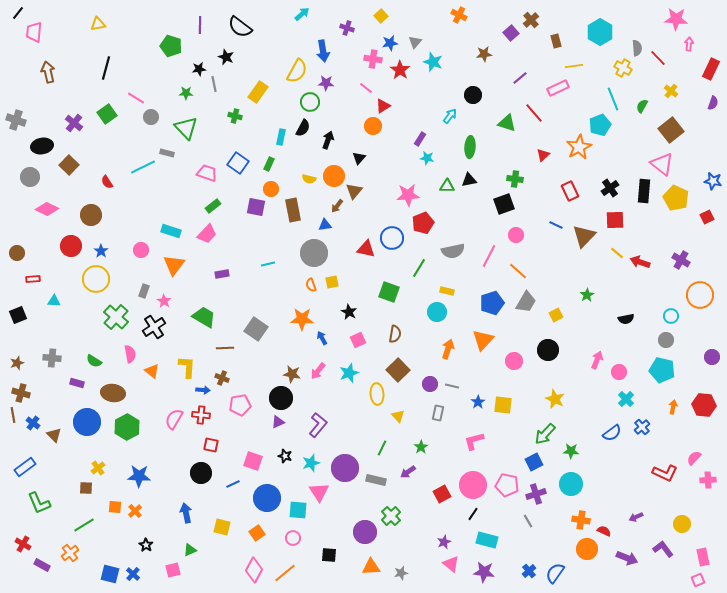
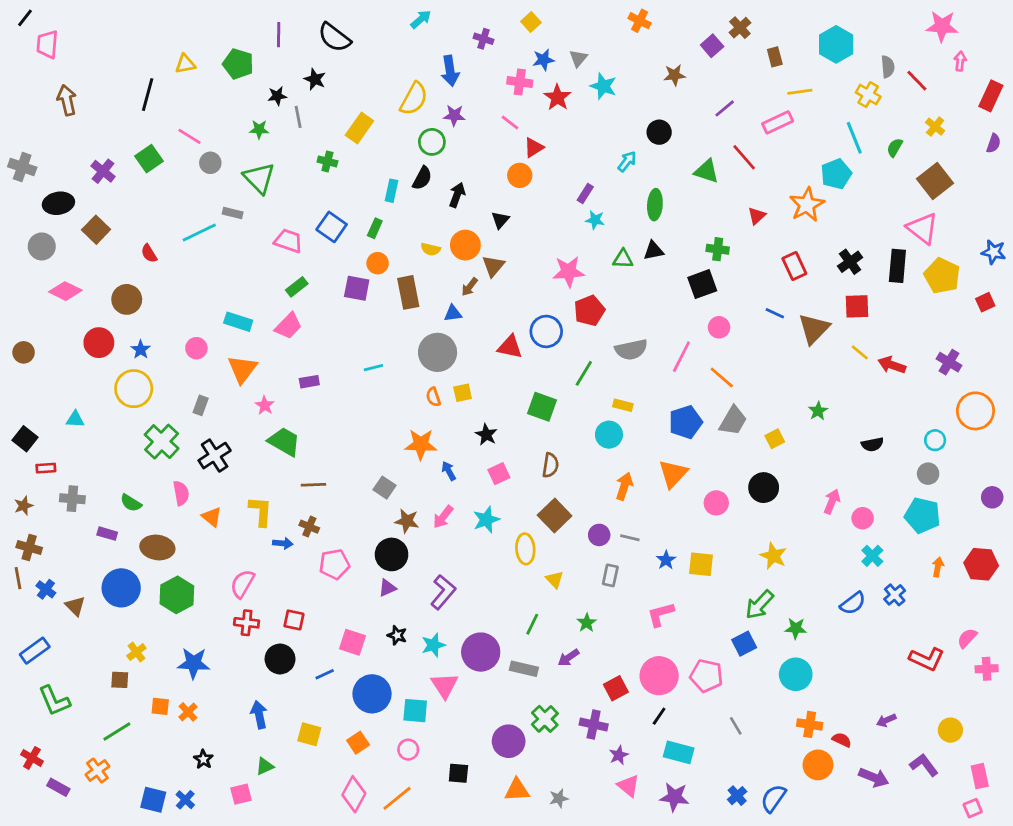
yellow triangle: (98, 24) -> (185, 64), moved
red rectangle: (33, 279) -> (46, 468), moved
pink star: (164, 301) -> (265, 405), moved
black square: (18, 315) -> (25, 439), turned -30
gray square: (256, 329) -> (385, 488), moved, size x0.7
red cross: (201, 415) -> (247, 623), moved
purple cross: (536, 494) -> (594, 724), moved, turned 30

